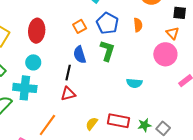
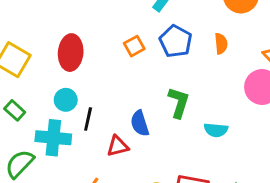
green L-shape: (107, 51) -> (179, 102), moved
blue semicircle: (80, 55) -> (140, 123), moved
black line: (68, 73) -> (88, 119), moved

